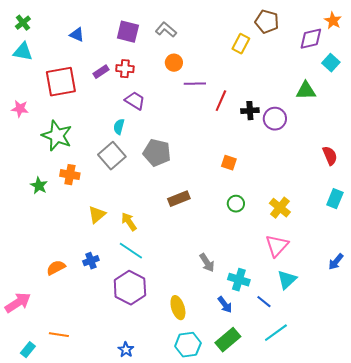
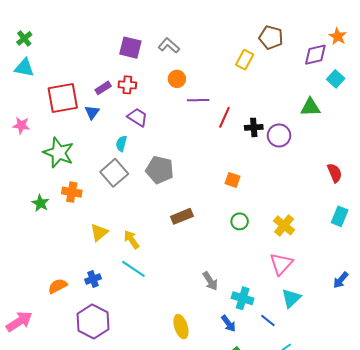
blue triangle: (77, 35) -> (92, 112), moved, turned 42
purple hexagon: (130, 288) -> (93, 321), moved

